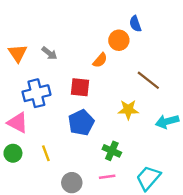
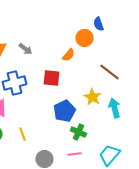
yellow star: (128, 110) -> (92, 97), turned 30
cyan arrow: (167, 121) -> (114, 108), moved, turned 90
blue pentagon: (81, 123) -> (64, 111), moved

